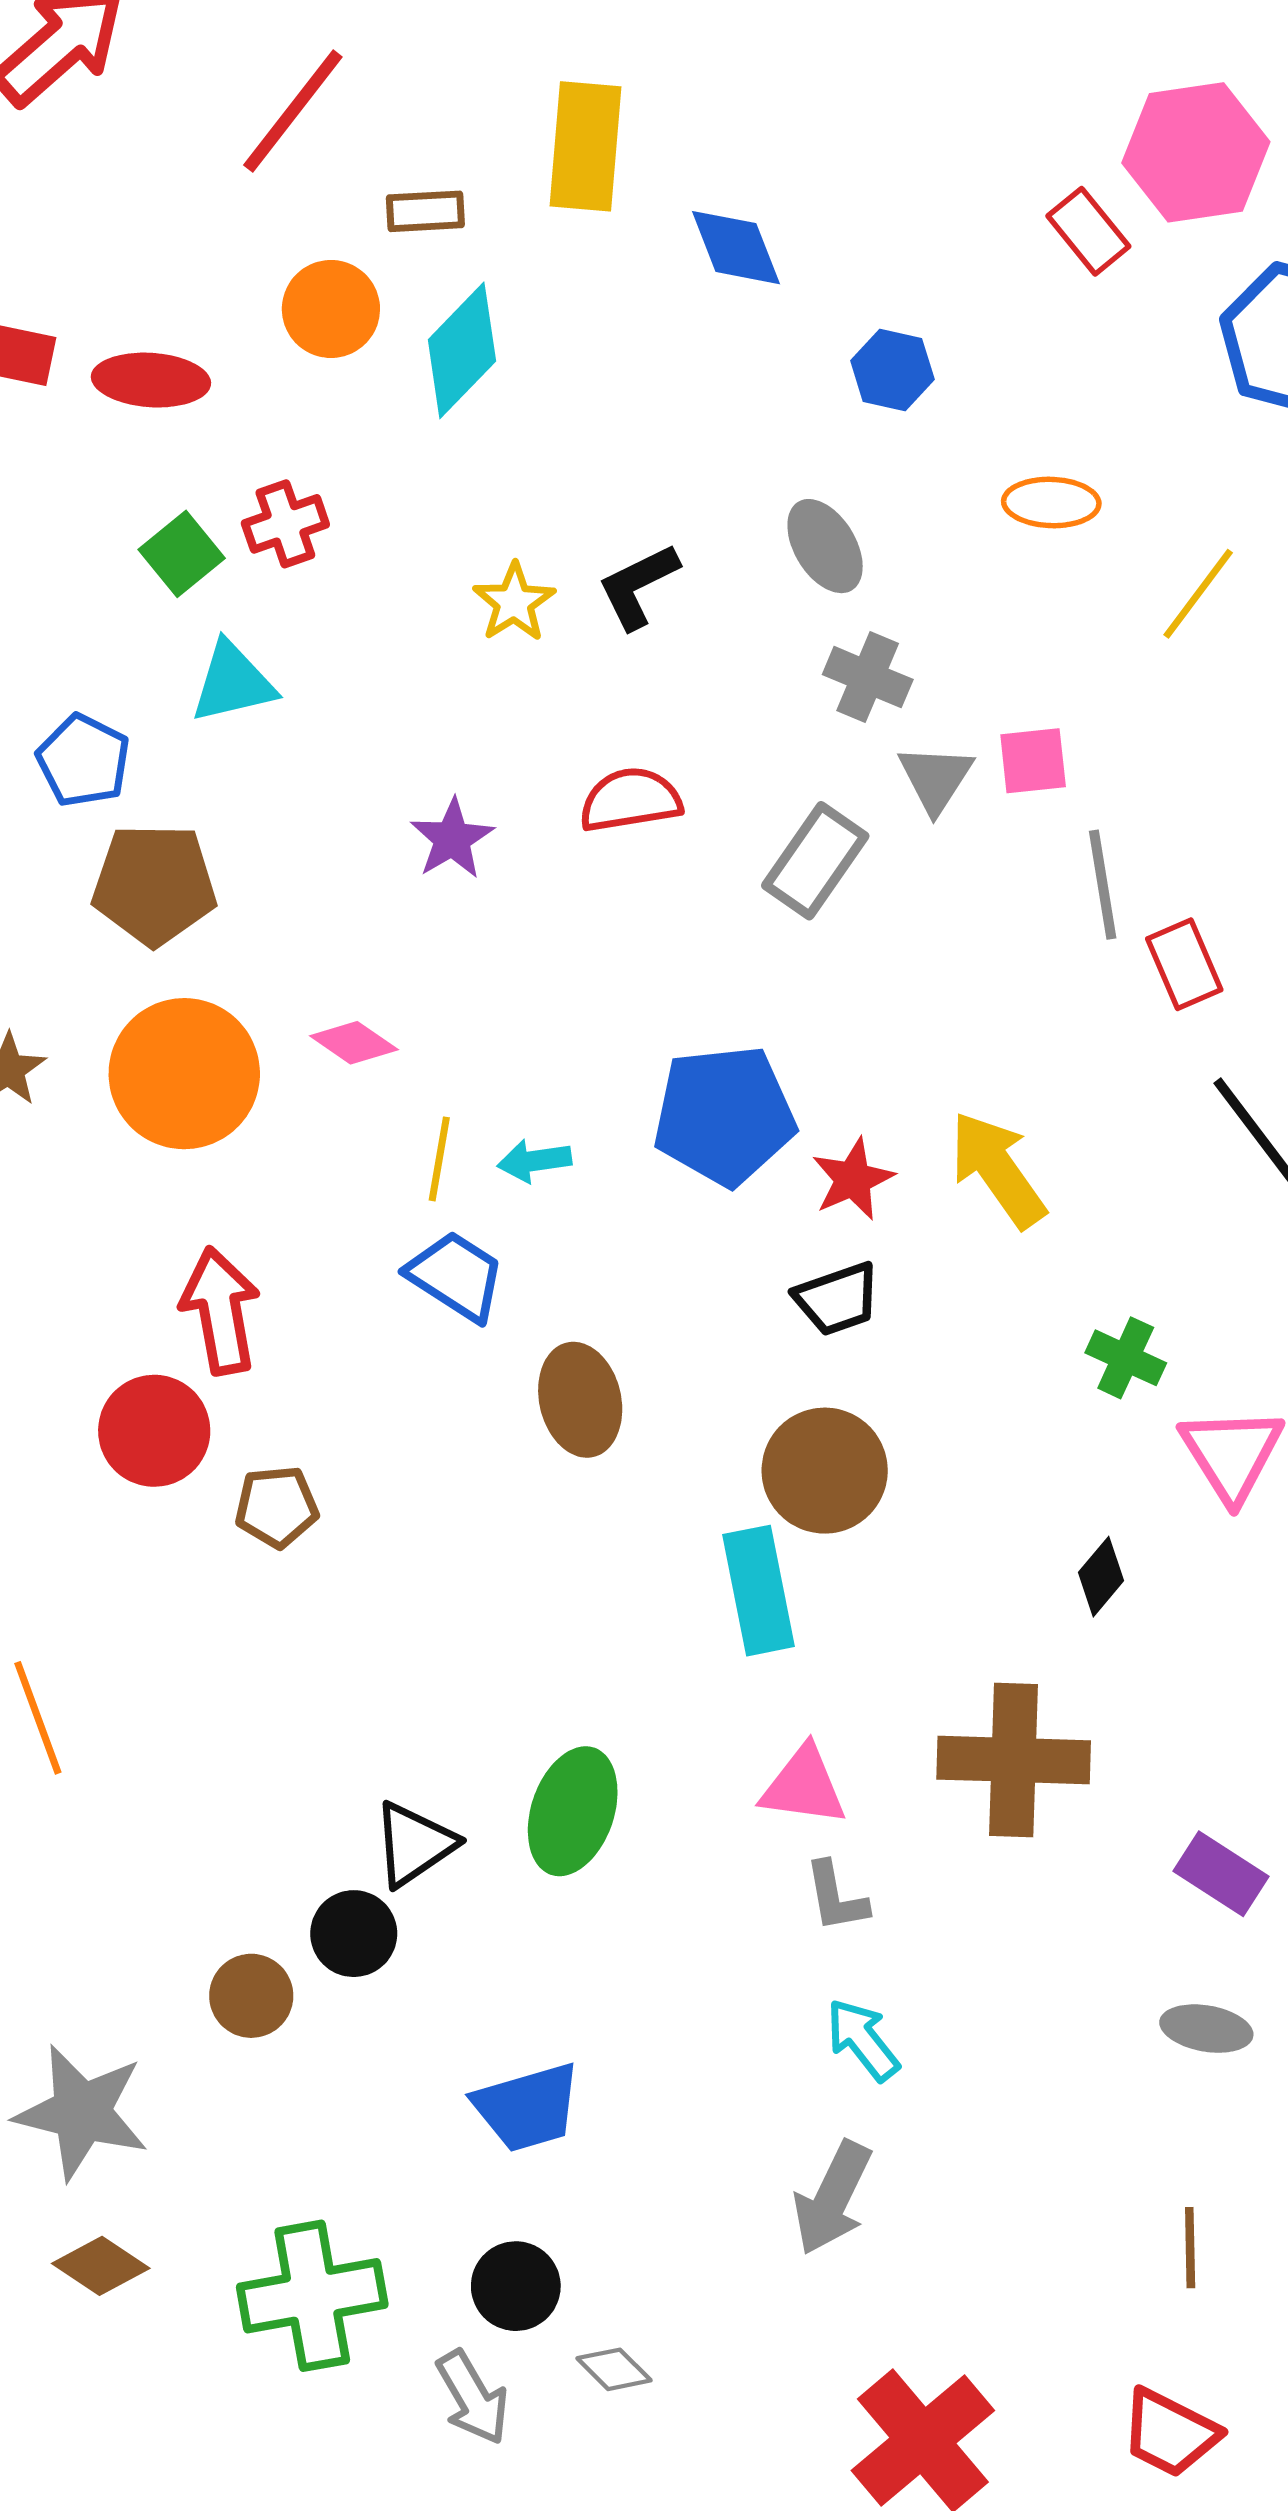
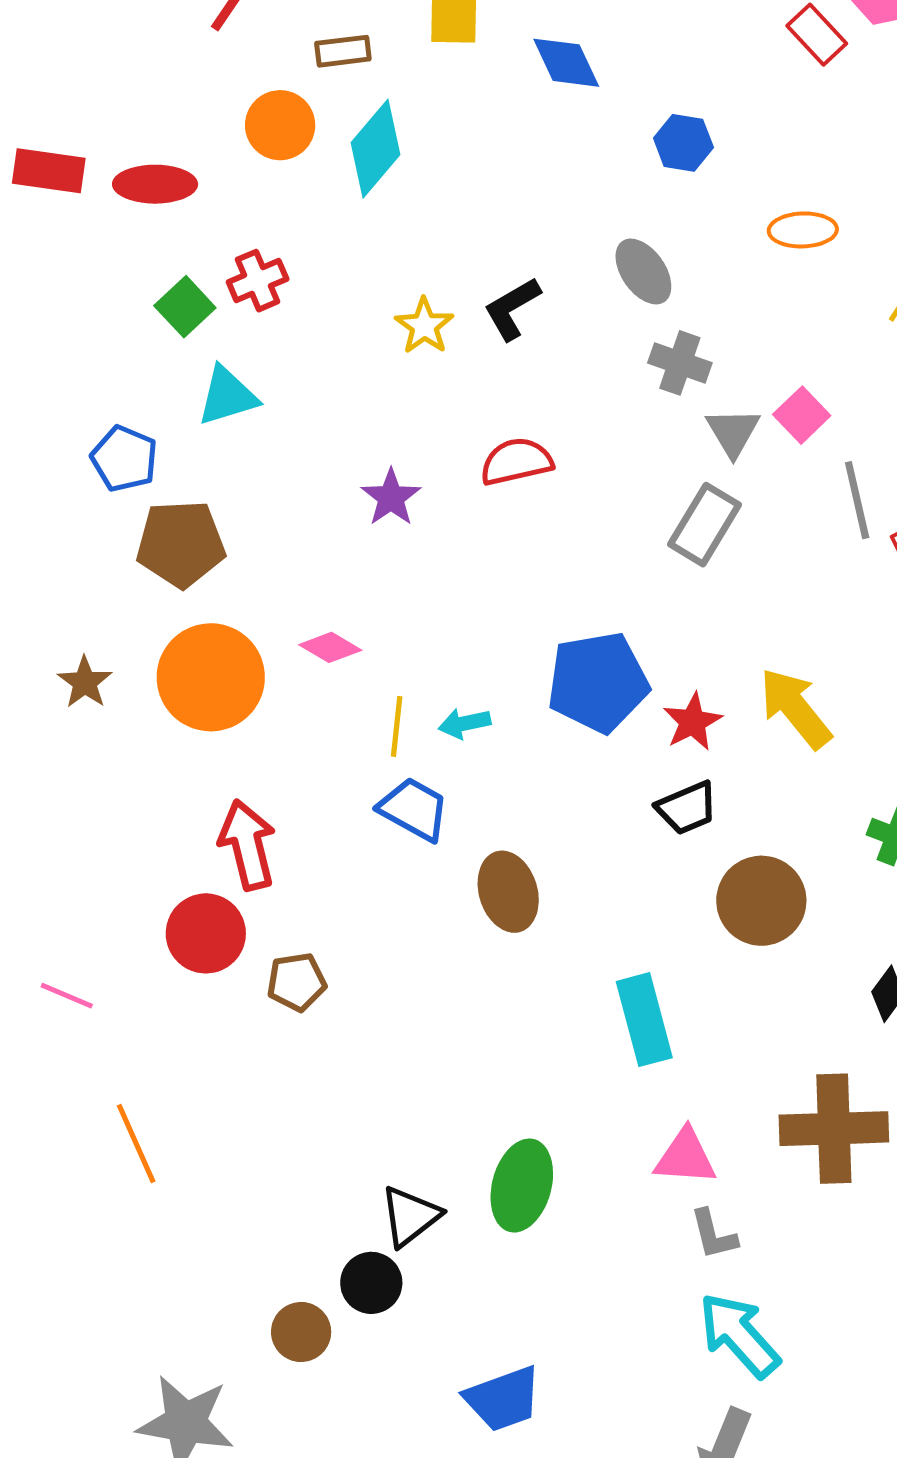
pink square: (1033, 761) -> (802, 415), turned -34
gray rectangle: (815, 861) -> (704, 525), moved
brown circle: (825, 1471) -> (761, 901), moved
cyan arrow: (863, 2040) -> (739, 1335), size x1.5

